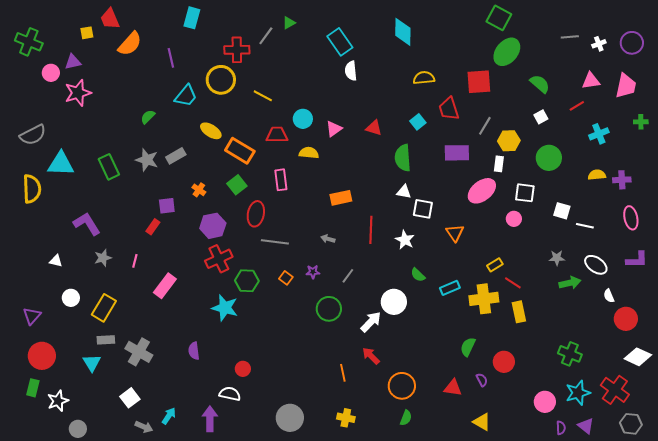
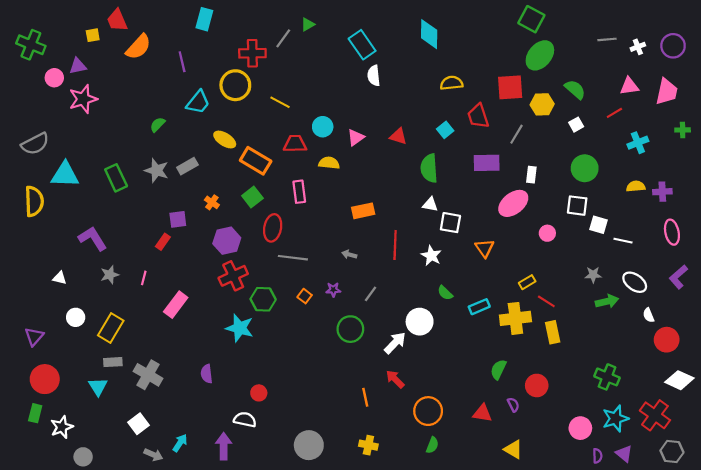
yellow hexagon: (509, 141) -> (542, 104), moved
white square: (525, 193) -> (577, 206), moved
purple L-shape: (637, 260) -> (678, 277), turned 140

